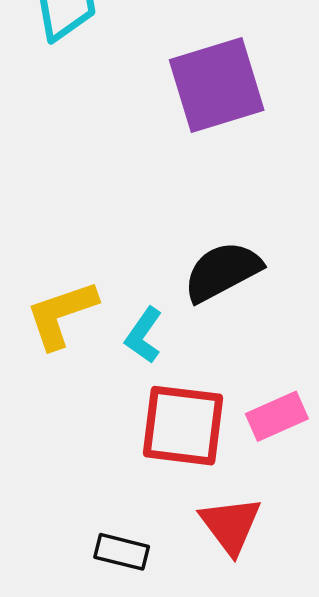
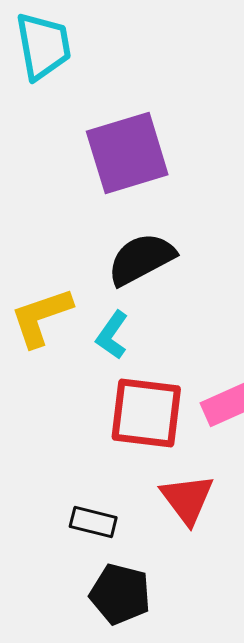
purple square: (217, 85) -> (127, 153), moved
black semicircle: (222, 272) -> (141, 259), moved

